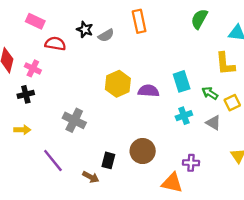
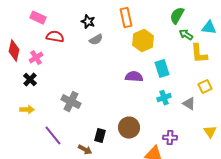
black star: (85, 29) -> (88, 22), moved
gray semicircle: (106, 35) -> (96, 40), moved
pink cross: (33, 68) -> (36, 58), turned 32
yellow hexagon: (118, 84) -> (143, 41), moved
green arrow: (210, 93) -> (186, 35), moved
black cross: (26, 94) -> (30, 80), turned -32

